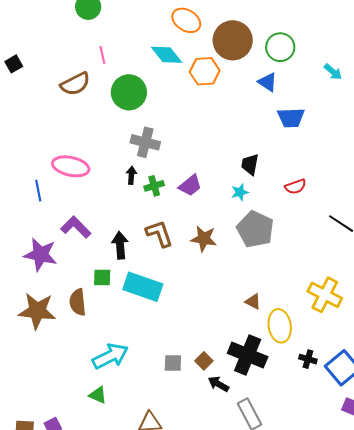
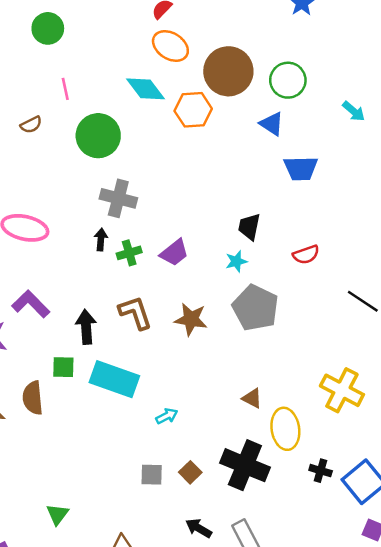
brown semicircle: (75, 84) -> (31, 125), size x0.6
cyan arrow: (110, 356) -> (167, 416), moved, size x0.5
black arrow: (218, 384) -> (199, 528), moved
green triangle: (98, 395) -> (57, 514), turned 42

